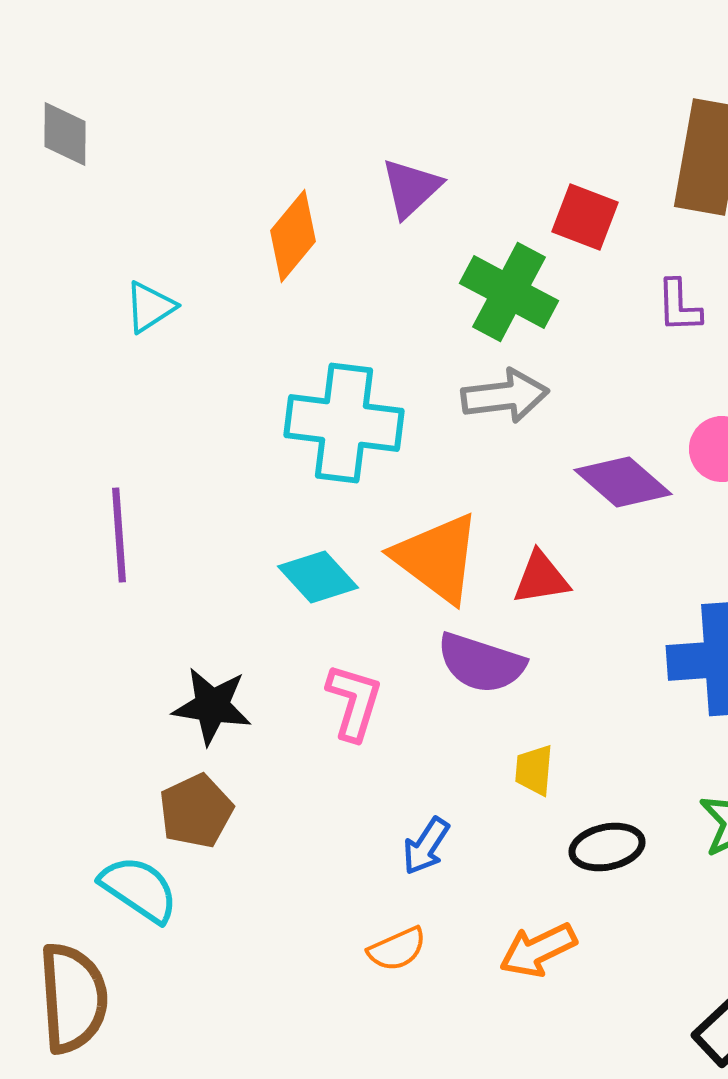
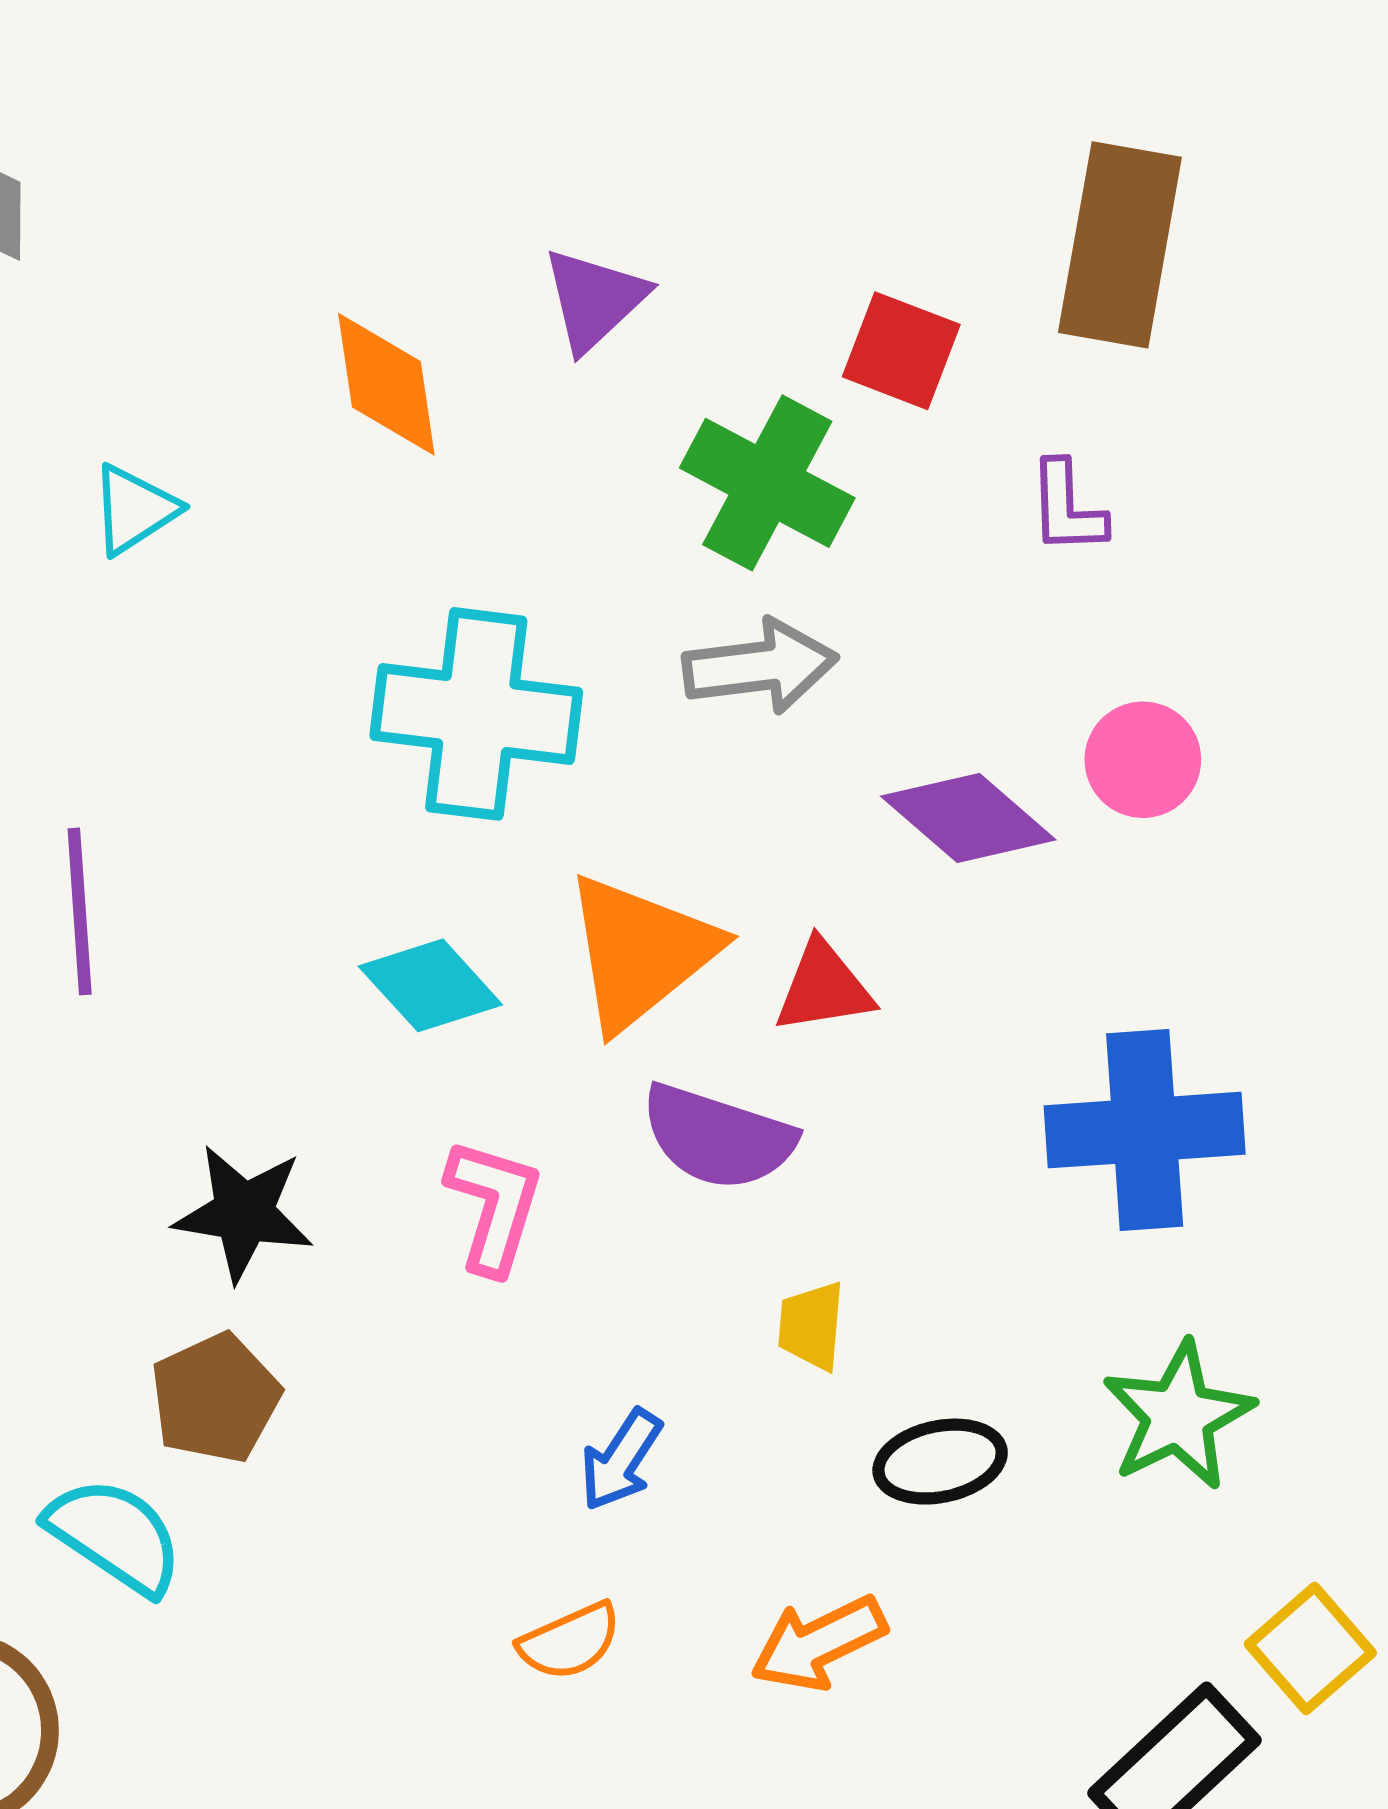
orange diamond: (293, 236) -> (386, 384), turned -48
orange triangle: (437, 558) -> (640, 952), turned 44

